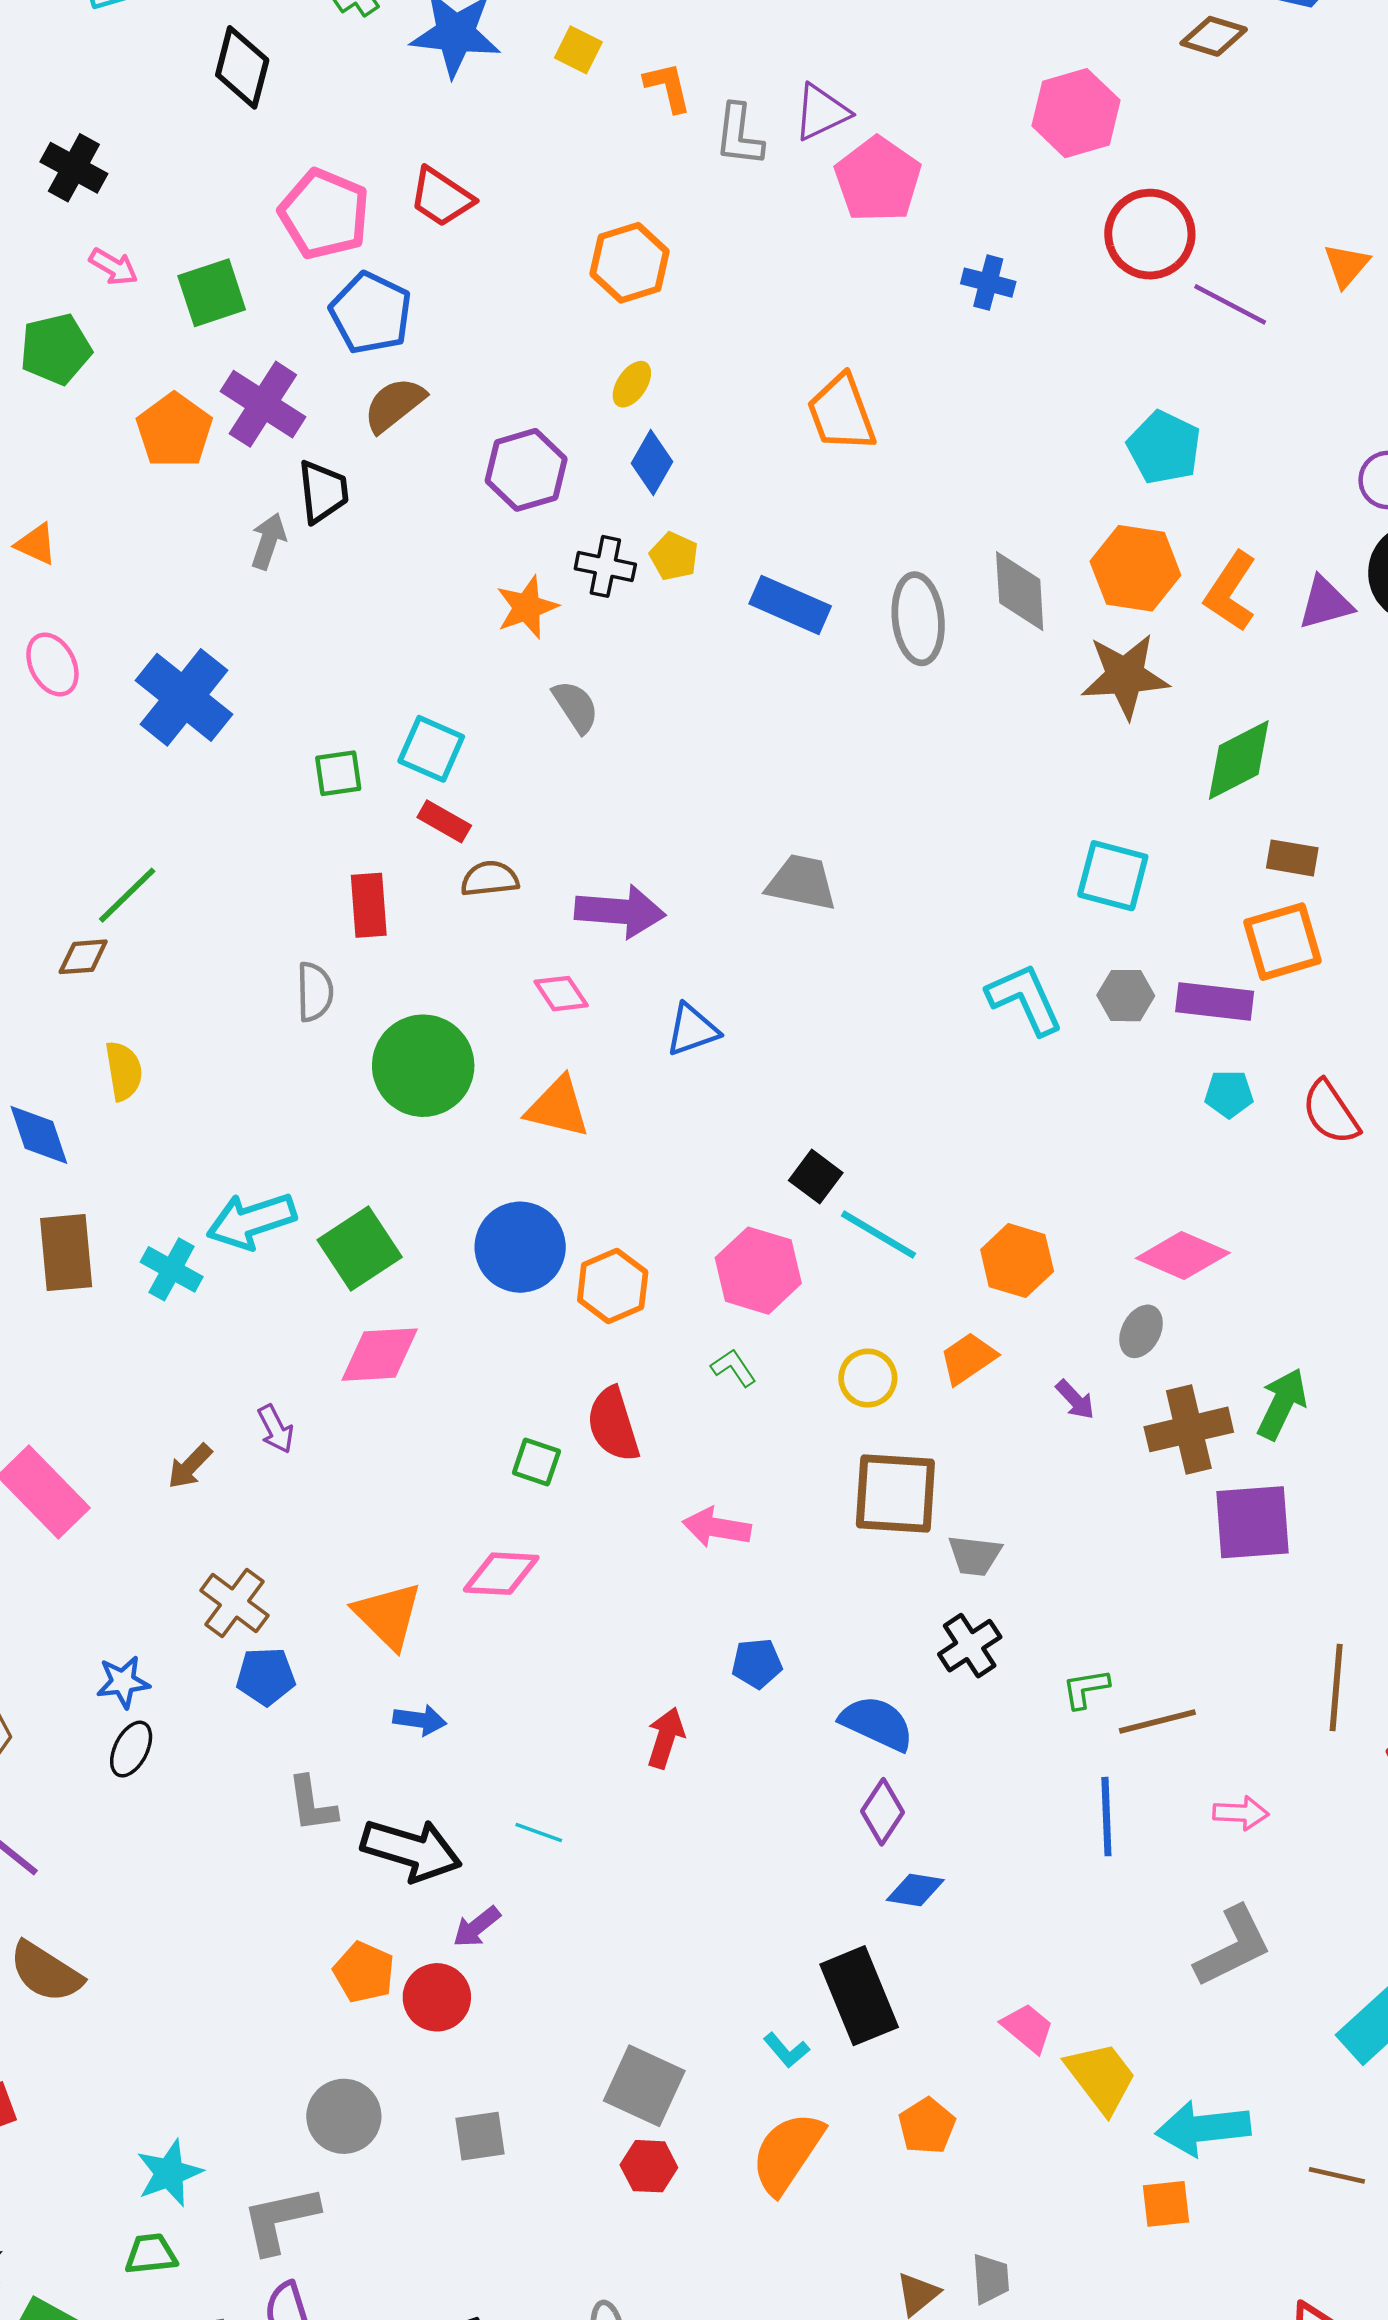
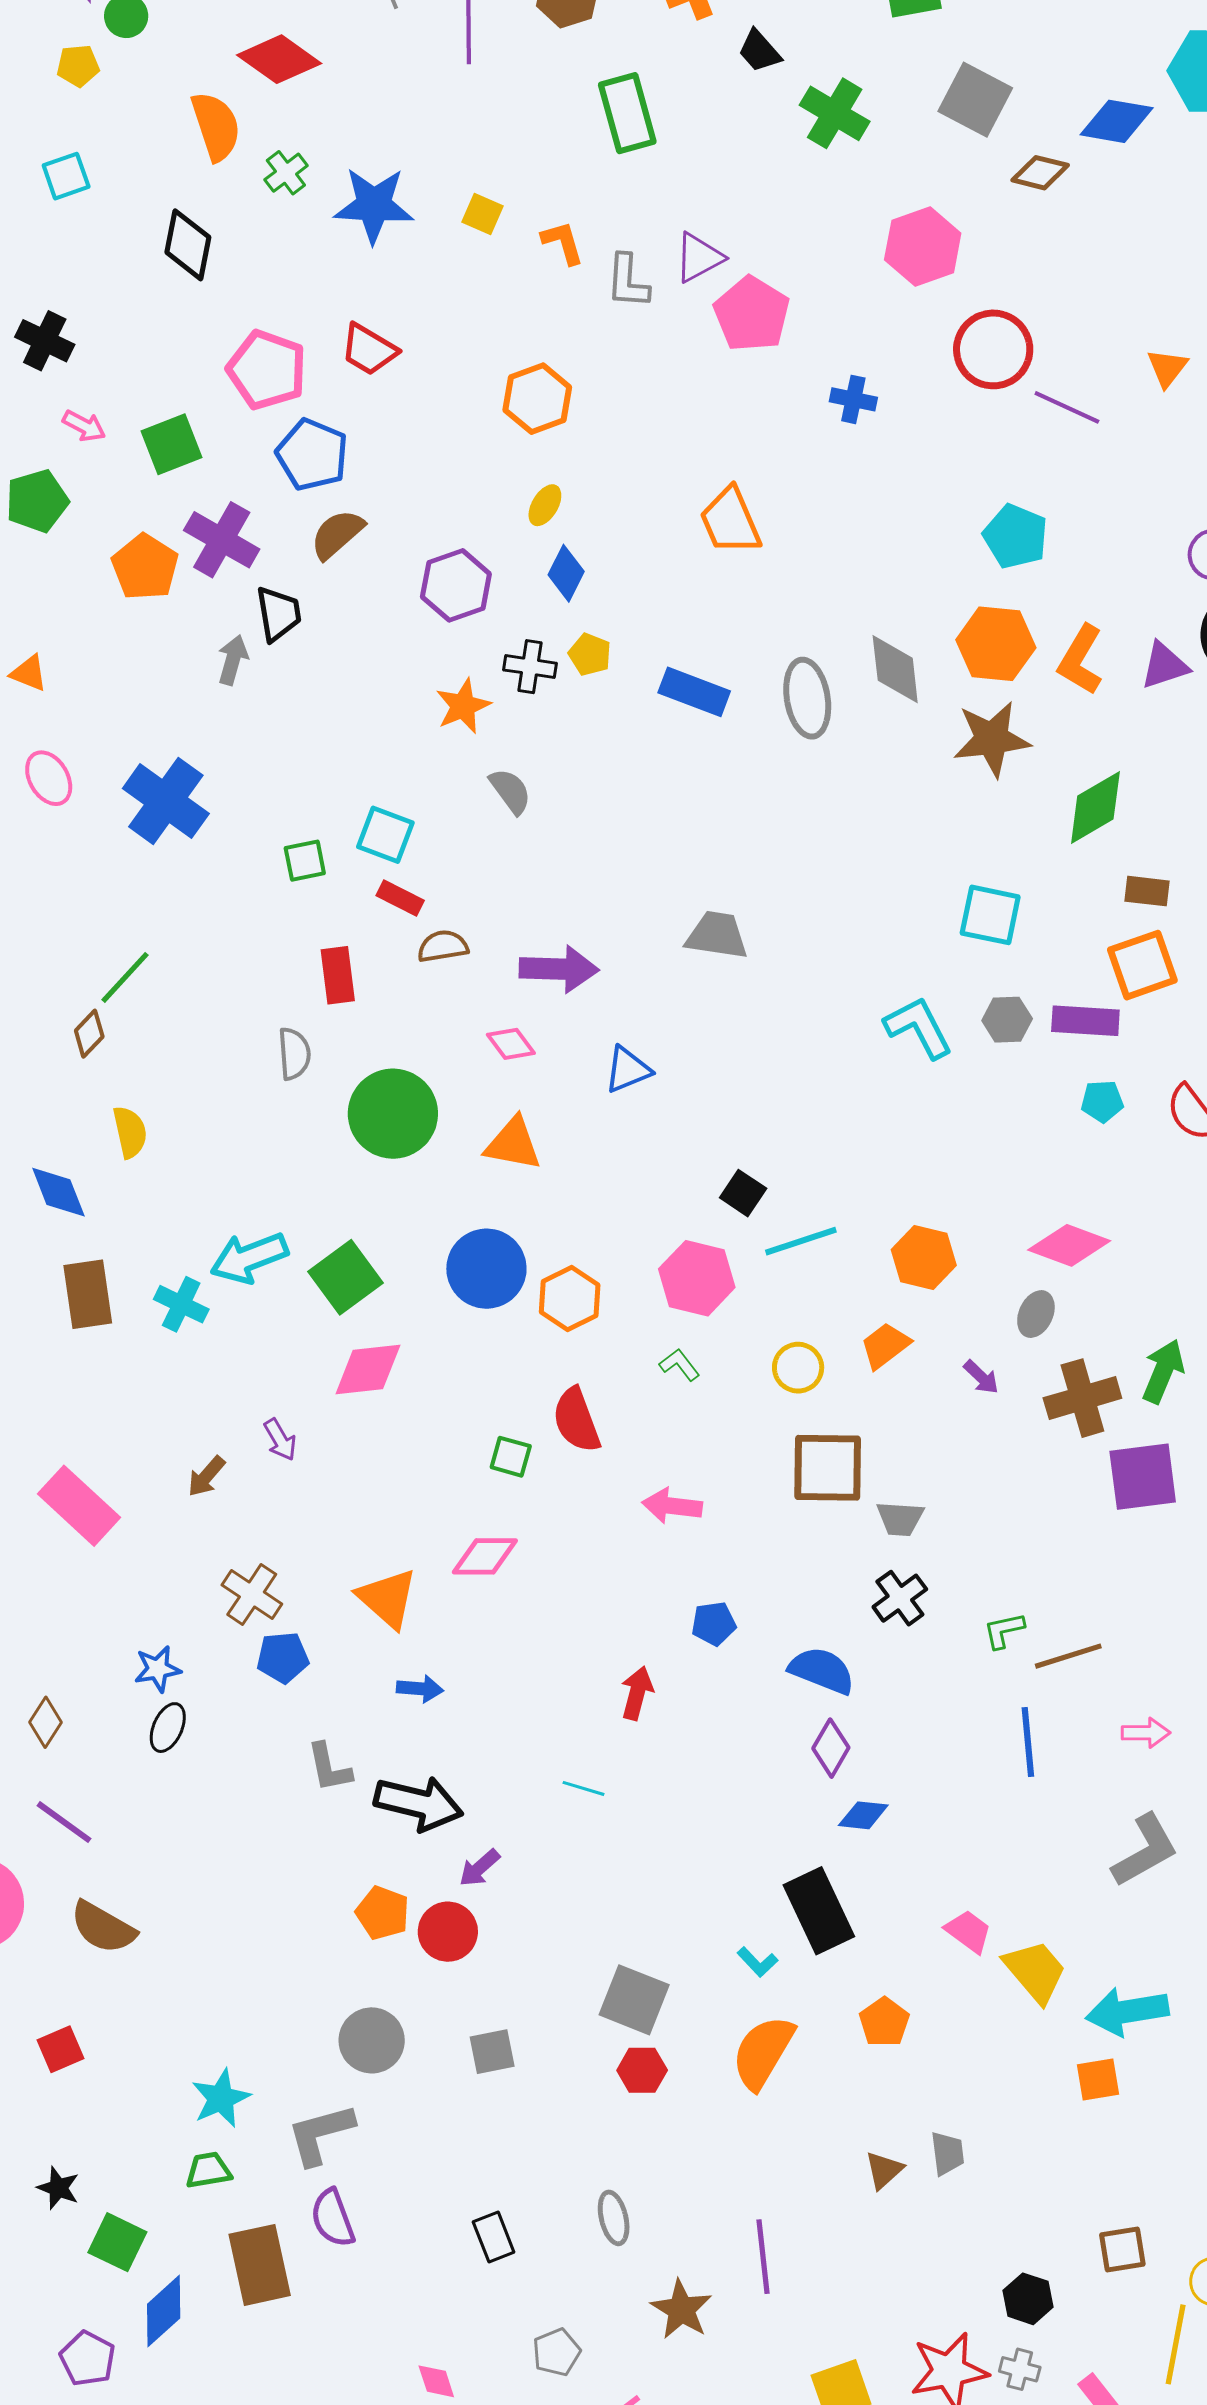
brown diamond: (83, 957) -> (89, 1034), turned -39
cyan line: (879, 1235) -> (801, 1241), turned -46
cyan line: (539, 1833) -> (583, 1788), moved

